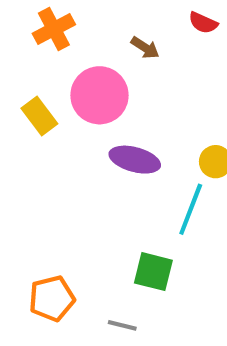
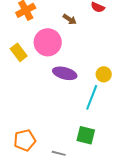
green square: (153, 272) -> (86, 135), moved

